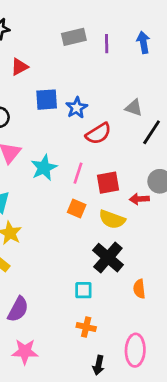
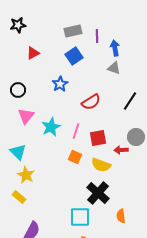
blue arrow: (143, 42) -> (115, 48), moved
blue square: (47, 100) -> (74, 56), moved, turned -30
blue star: (77, 108) -> (60, 84), moved
gray triangle: (134, 108) -> (114, 68), moved
cyan square: (83, 290) -> (80, 217), size x1.5

